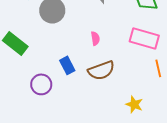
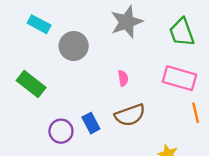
blue rectangle: (67, 65) -> (91, 123), moved

